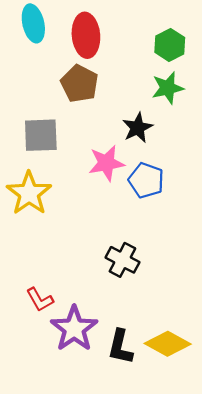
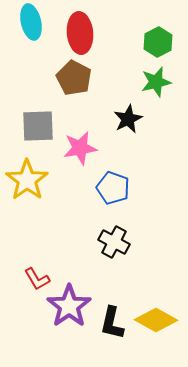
pink star: (106, 163) -> (80, 148), moved
blue pentagon: (146, 180) -> (113, 188), moved

